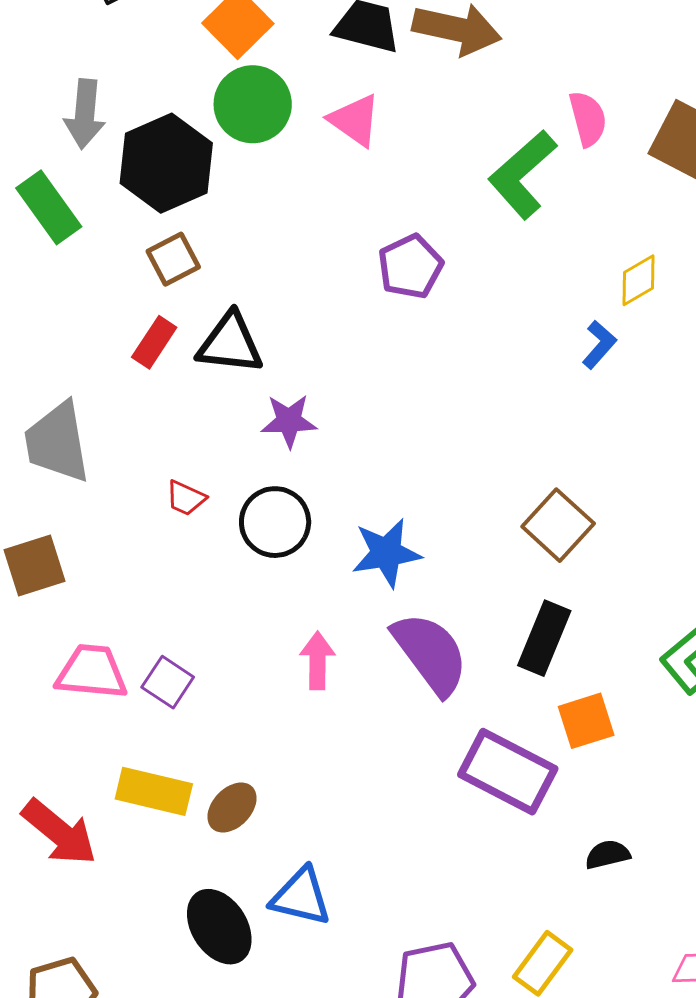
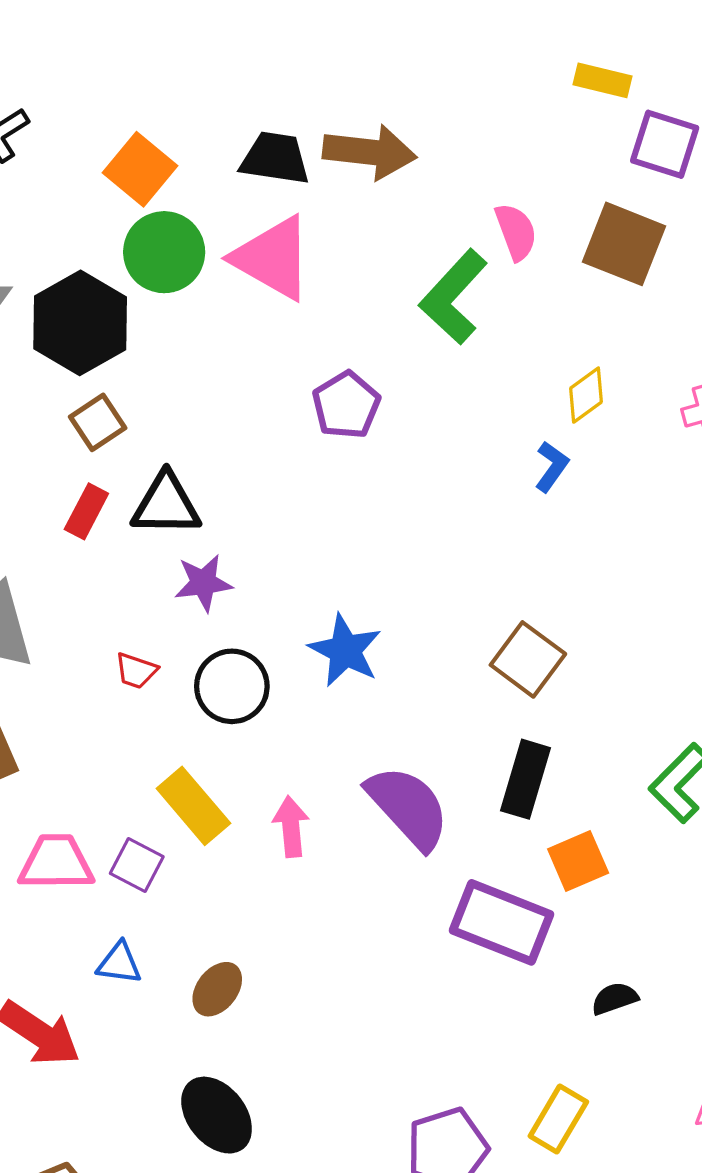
pink triangle: (355, 120) -> (273, 258), size x1.5
purple star: (289, 421) -> (203, 583), moved
blue star: (386, 553) -> (345, 650), moved, turned -30
yellow rectangle: (154, 791) -> (193, 806), moved, turned 42
blue triangle: (301, 897) -> (119, 963), moved, size x0.7

